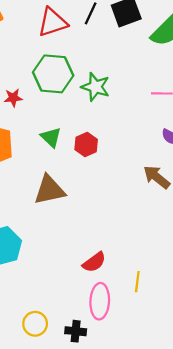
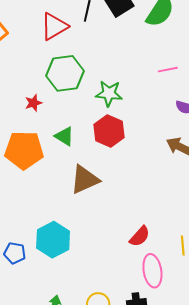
green star: (96, 87) -> (109, 93), moved
green triangle: (51, 137) -> (64, 136), moved
red hexagon: (86, 144) -> (109, 131), size x1.4

